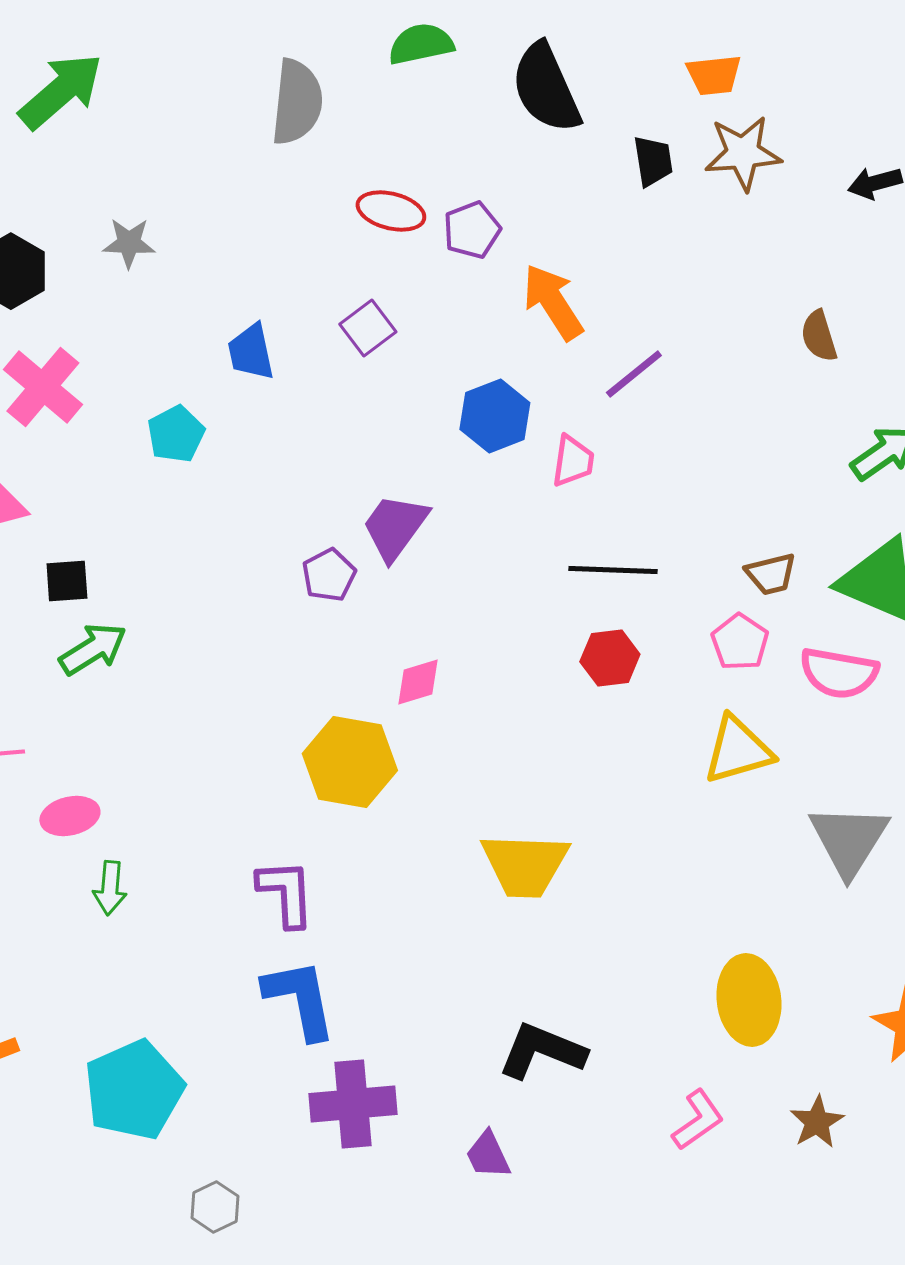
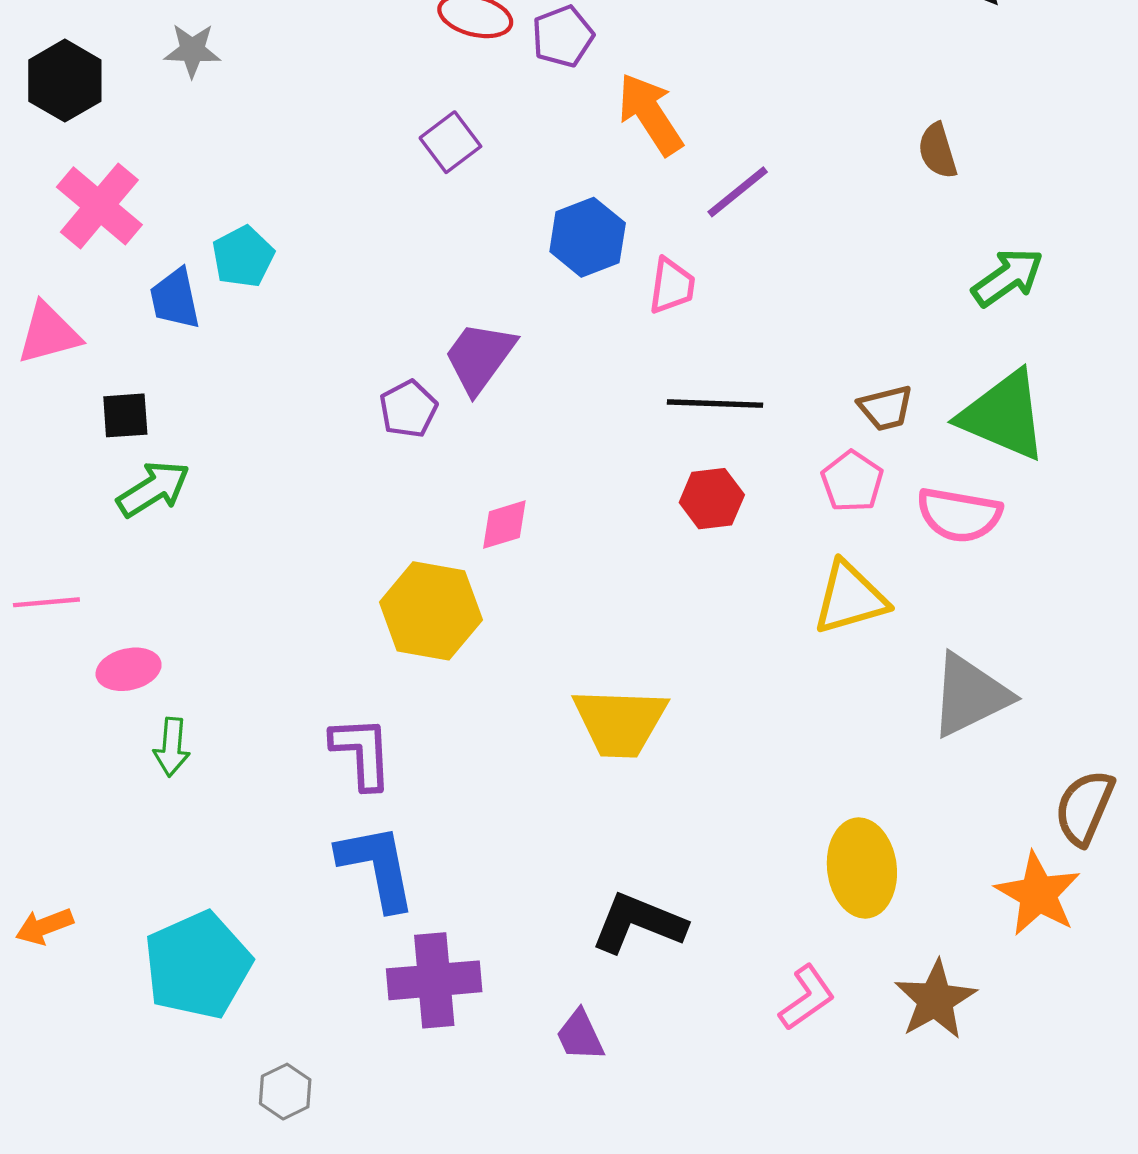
blue trapezoid: (251, 352) -> (175, 299), moved
gray triangle: (849, 840) -> (970, 695), turned 32
brown star: (817, 1122) -> (935, 1000), size x1.4

